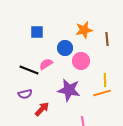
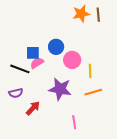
orange star: (84, 30) -> (81, 14), moved
blue square: (37, 32) -> (33, 53), moved
brown line: (107, 39) -> (98, 15), moved
yellow line: (105, 80) -> (90, 71), moved

